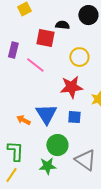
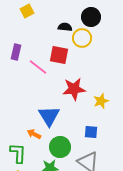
red square: (45, 38) -> (59, 55), moved
yellow circle: (79, 57) -> (82, 38), moved
blue square: (74, 117) -> (91, 132), moved
orange arrow: (23, 120) -> (34, 134), moved

